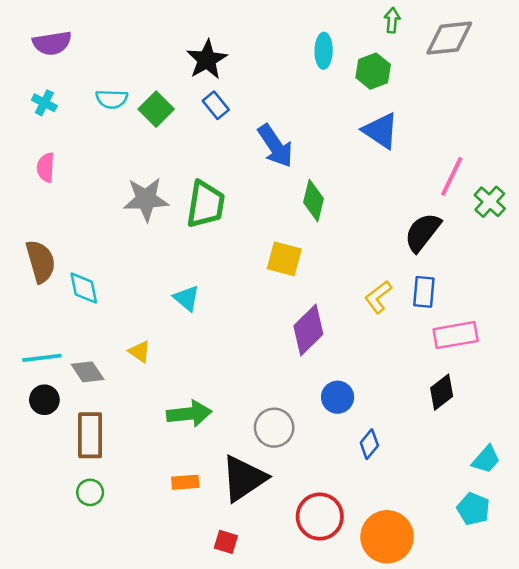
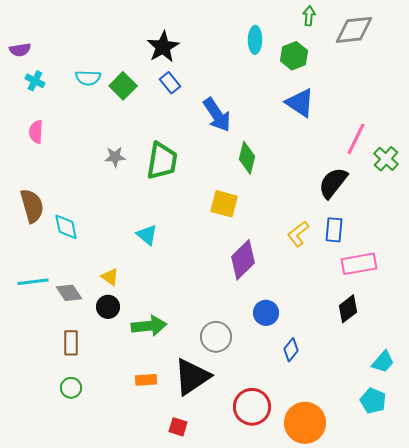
purple semicircle: (52, 43) -> (20, 50), moved, size x0.7
gray star: (146, 199) -> (115, 157), size x0.6
black circle: (44, 400) -> (108, 307), moved
brown rectangle: (90, 435) -> (71, 343), size x0.7

